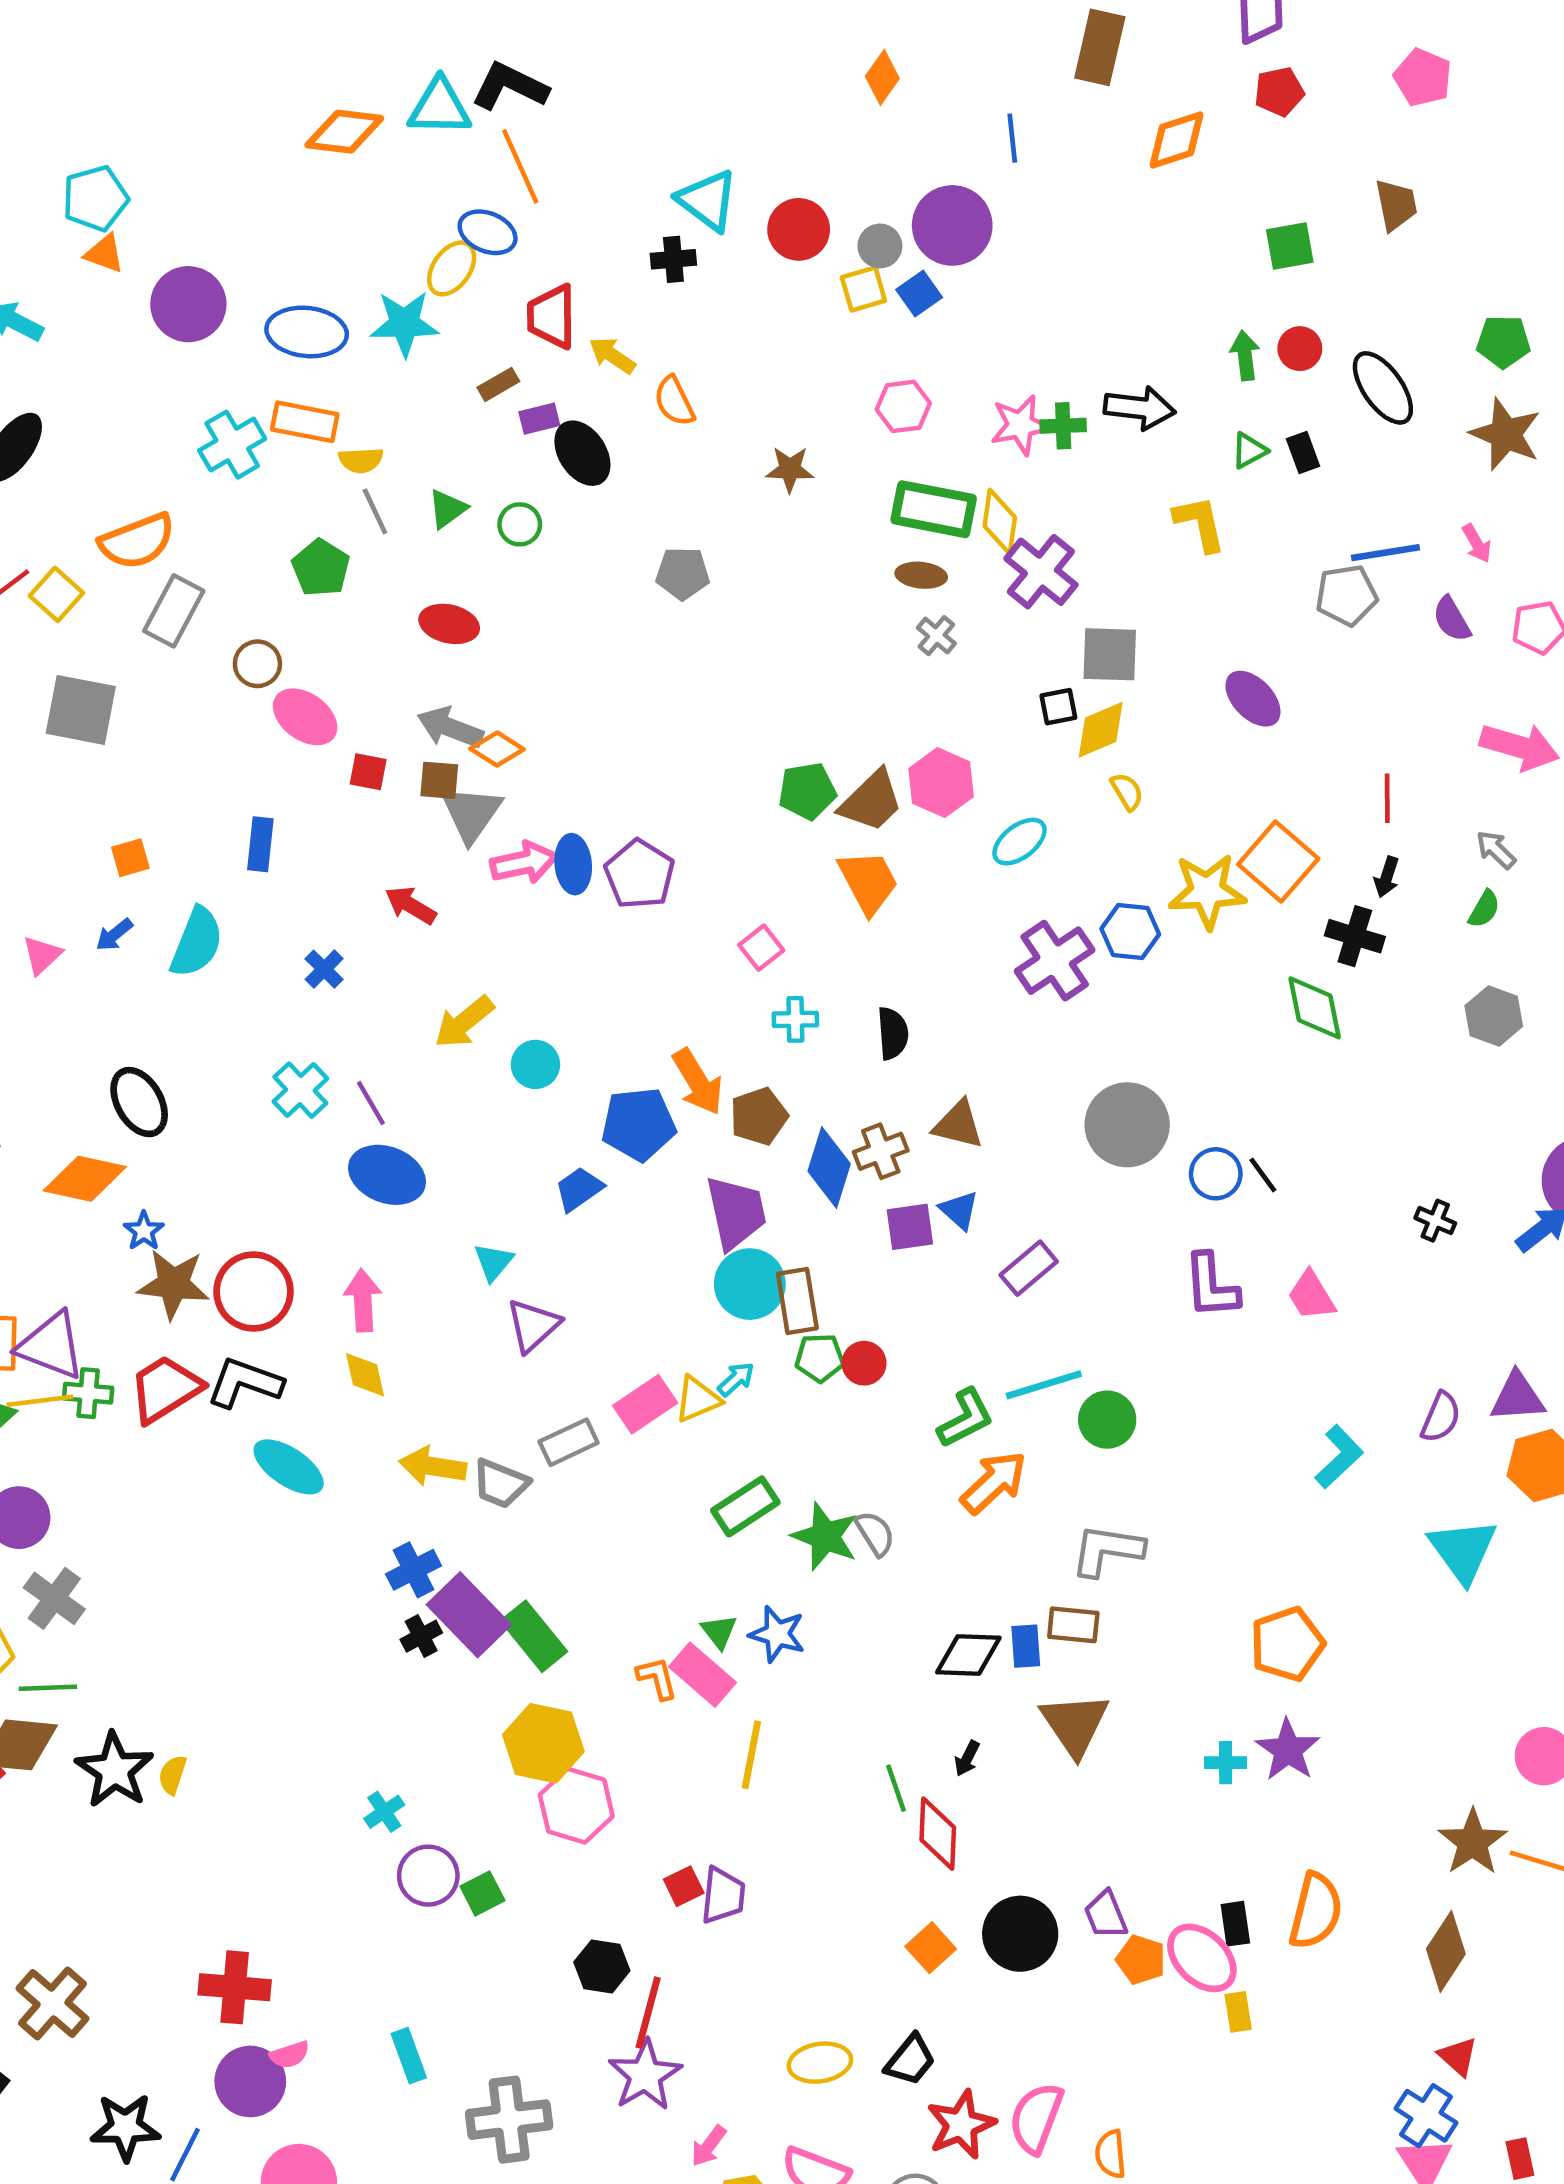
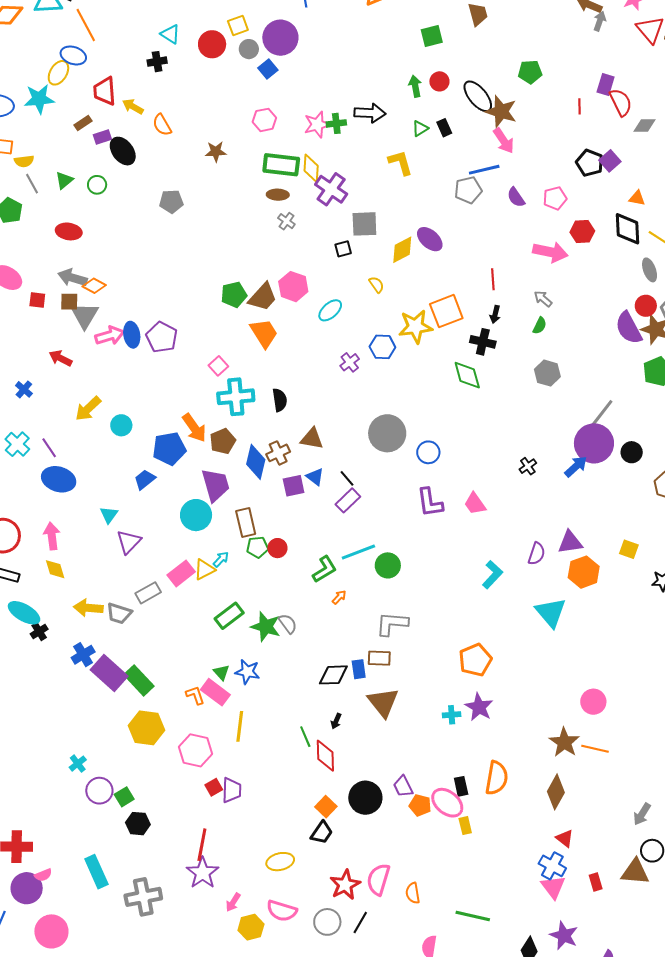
cyan triangle: (708, 200) -> (170, 34), size x0.7
yellow square: (863, 289) -> (238, 26), moved
brown star: (1506, 434) -> (501, 111), moved
pink arrow: (1477, 543) -> (504, 141), moved, size x1.5
yellow diamond: (1101, 730) -> (402, 250), moved
orange square: (1278, 862) -> (446, 311), turned 32
purple cross: (1055, 961) -> (350, 362), size x0.6
cyan cross: (795, 1019) -> (236, 397), size x1.8
black line: (1263, 1175) -> (347, 478), moved
black cross: (1435, 1221) -> (528, 466), turned 36
cyan circle: (750, 1284) -> (196, 515), moved
orange arrow: (994, 1482) -> (339, 597), size x0.5
black cross: (421, 1636) -> (39, 632), moved
pink hexagon: (576, 1806) -> (196, 750), moved
black hexagon: (602, 1966) -> (138, 824), moved
cyan rectangle: (409, 2056) -> (96, 872), size x1.4
black trapezoid: (910, 2060) -> (322, 833), moved

